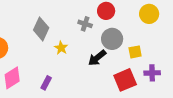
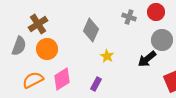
gray cross: (85, 24) -> (129, 17), moved
yellow star: (61, 48) -> (107, 56), moved

